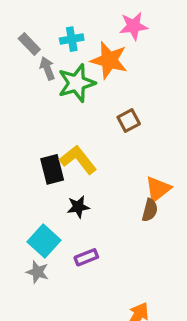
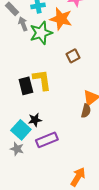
yellow L-shape: (78, 160) -> (42, 80), turned 30
black star: (78, 207) -> (35, 120), moved
purple rectangle: (86, 257) -> (47, 140), size x1.5

